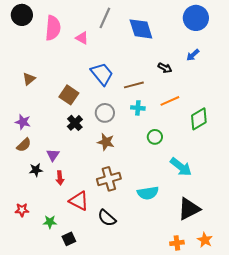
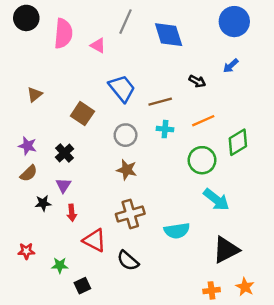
black cross: (75, 123) -> (65, 153), moved
green circle: (155, 137) -> (202, 160), moved, size x1.5

